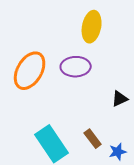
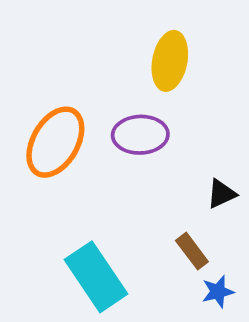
brown rectangle: (93, 139) -> (192, 251), moved

